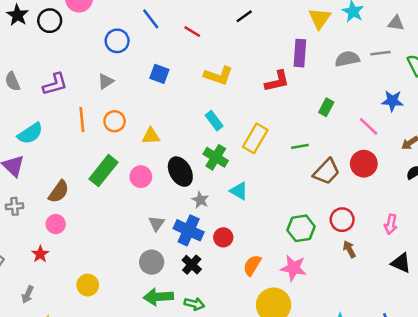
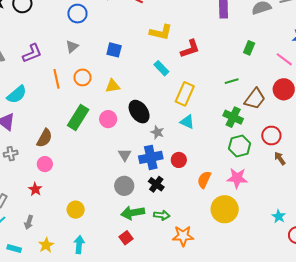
blue square: (159, 74) -> (114, 50), moved
red L-shape: (277, 81) -> (190, 49), moved
yellow rectangle: (255, 138) -> (185, 94), moved
green cross: (216, 157) -> (233, 117), moved
blue cross: (189, 230) -> (151, 157), turned -30

